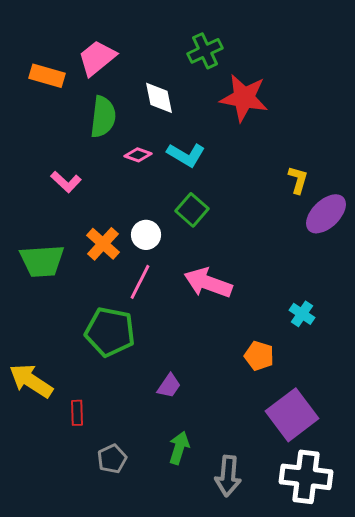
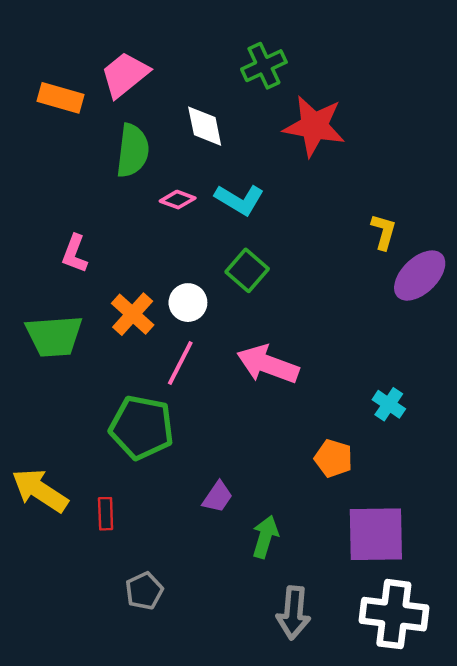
pink L-shape: (66, 182) -> (75, 254), moved, turned 68
red rectangle: (77, 413) -> (106, 514), moved
purple square: (292, 415) -> (376, 534), turned 36
green arrow: (179, 448) -> (265, 537), moved

